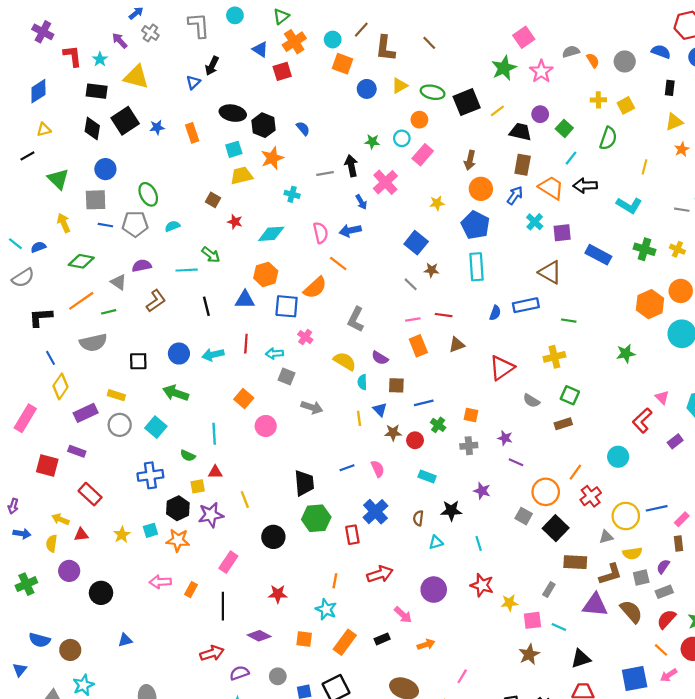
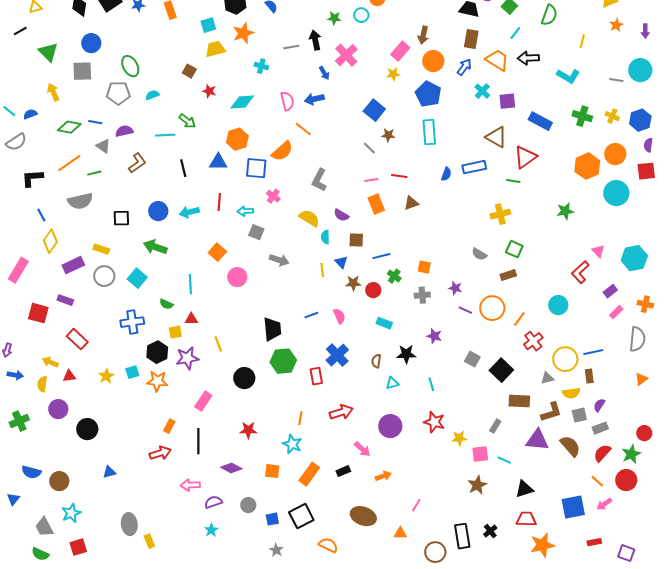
pink rectangle: (423, 155) -> (400, 51), moved
blue line: (105, 225) -> (95, 122), moved
red triangle: (502, 368) -> (525, 157), moved
orange circle: (546, 492) -> (492, 308), moved
pink rectangle: (682, 519) -> (616, 312), moved
brown rectangle: (679, 543) -> (589, 376), moved
pink arrow: (160, 582) -> (190, 485), moved
red arrow: (212, 653) -> (160, 453), moved

